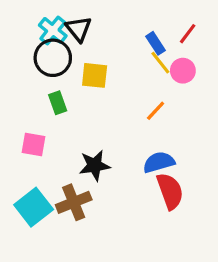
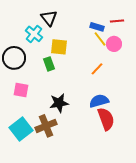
cyan cross: (53, 31) -> (34, 34), moved
red line: (188, 34) -> (117, 21), turned 48
blue rectangle: (156, 43) -> (97, 27), turned -40
black circle: (53, 58) -> (14, 58), moved
green rectangle: (58, 103) -> (49, 64), moved

